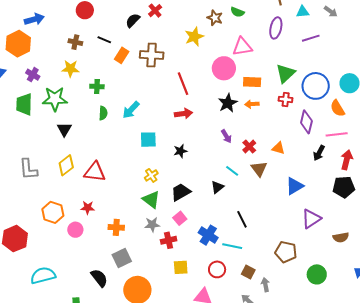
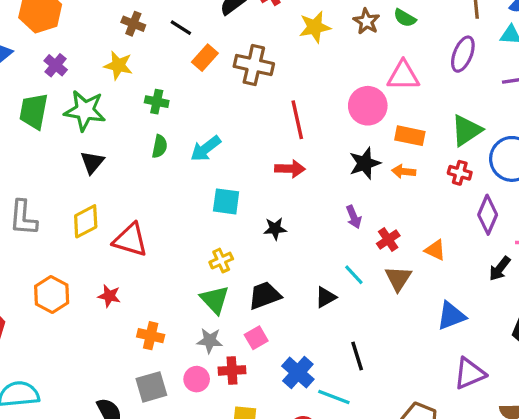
yellow star: (194, 37) -> (315, 27), moved
pink circle: (75, 230) -> (197, 379), moved

